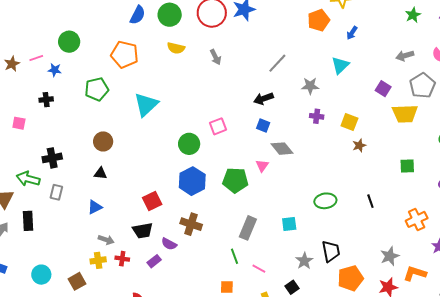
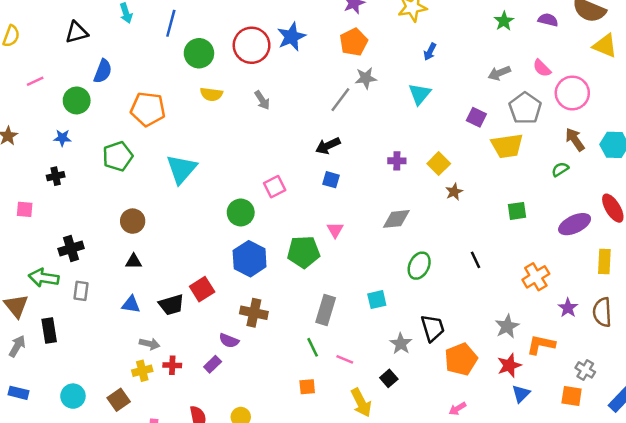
blue semicircle: (138, 15) -> (103, 71), moved
orange pentagon: (319, 20) -> (354, 42), moved
pink line: (36, 58) -> (35, 81), moved
gray star: (310, 86) -> (366, 78), moved
yellow square: (349, 122) -> (439, 164), turned 30
gray diamond: (282, 149) -> (396, 219), moved, turned -50
green ellipse: (325, 201) -> (419, 266), turned -50
blue triangle: (95, 207) -> (131, 304), turned 42
black trapezoid: (143, 231) -> (171, 305), moved

